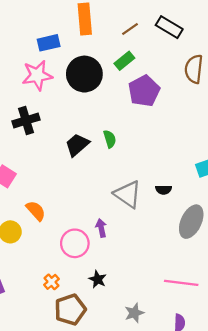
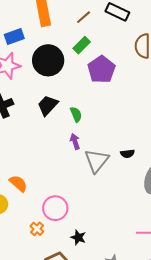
black trapezoid: (77, 145) -> (48, 105), moved
gray triangle: (128, 194) -> (97, 161), turned 40
purple arrow: (101, 228) -> (75, 141), moved
orange cross: (51, 282) -> (37, 229), moved

